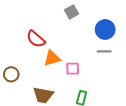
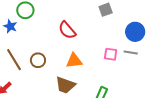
orange triangle: (52, 58) -> (74, 61), moved
pink square: (73, 69) -> (111, 54), moved

